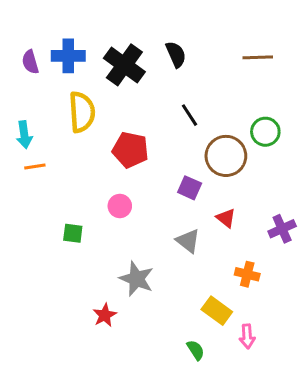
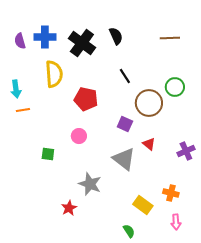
gray triangle: (188, 241) -> (124, 159), size x1.4
orange cross: (247, 274) -> (171, 193), moved
pink arrow: (247, 336) -> (176, 222), moved

